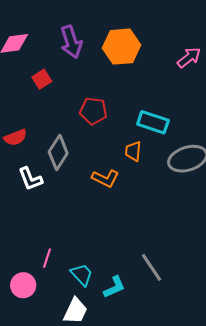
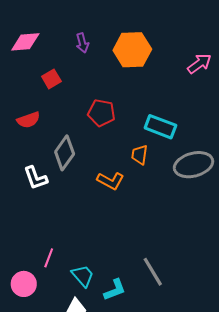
purple arrow: (71, 42) -> (82, 43), size x0.6
red semicircle: (15, 137) -> (28, 120), moved

